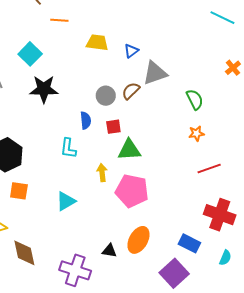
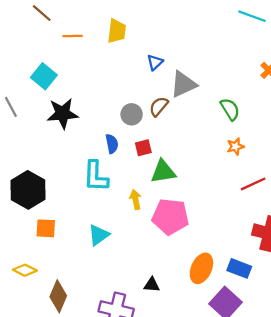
yellow trapezoid: (97, 43) -> (117, 31), moved, turned 95
cyan L-shape: (68, 148) -> (96, 176), size x1.4
orange ellipse: (138, 240) -> (201, 268), moved
brown diamond: (24, 253) -> (58, 296), turned 40

